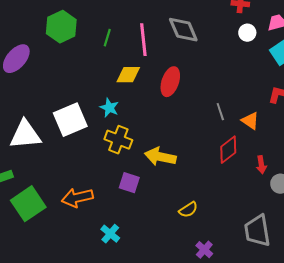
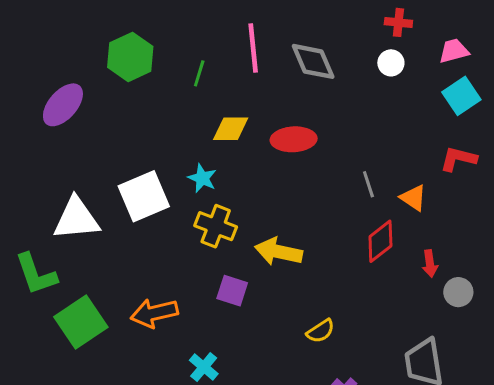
white circle: (247, 33) -> (391, 63), moved
pink line: (143, 40) -> (253, 48), moved
red ellipse: (170, 82) -> (294, 139), turned 68

